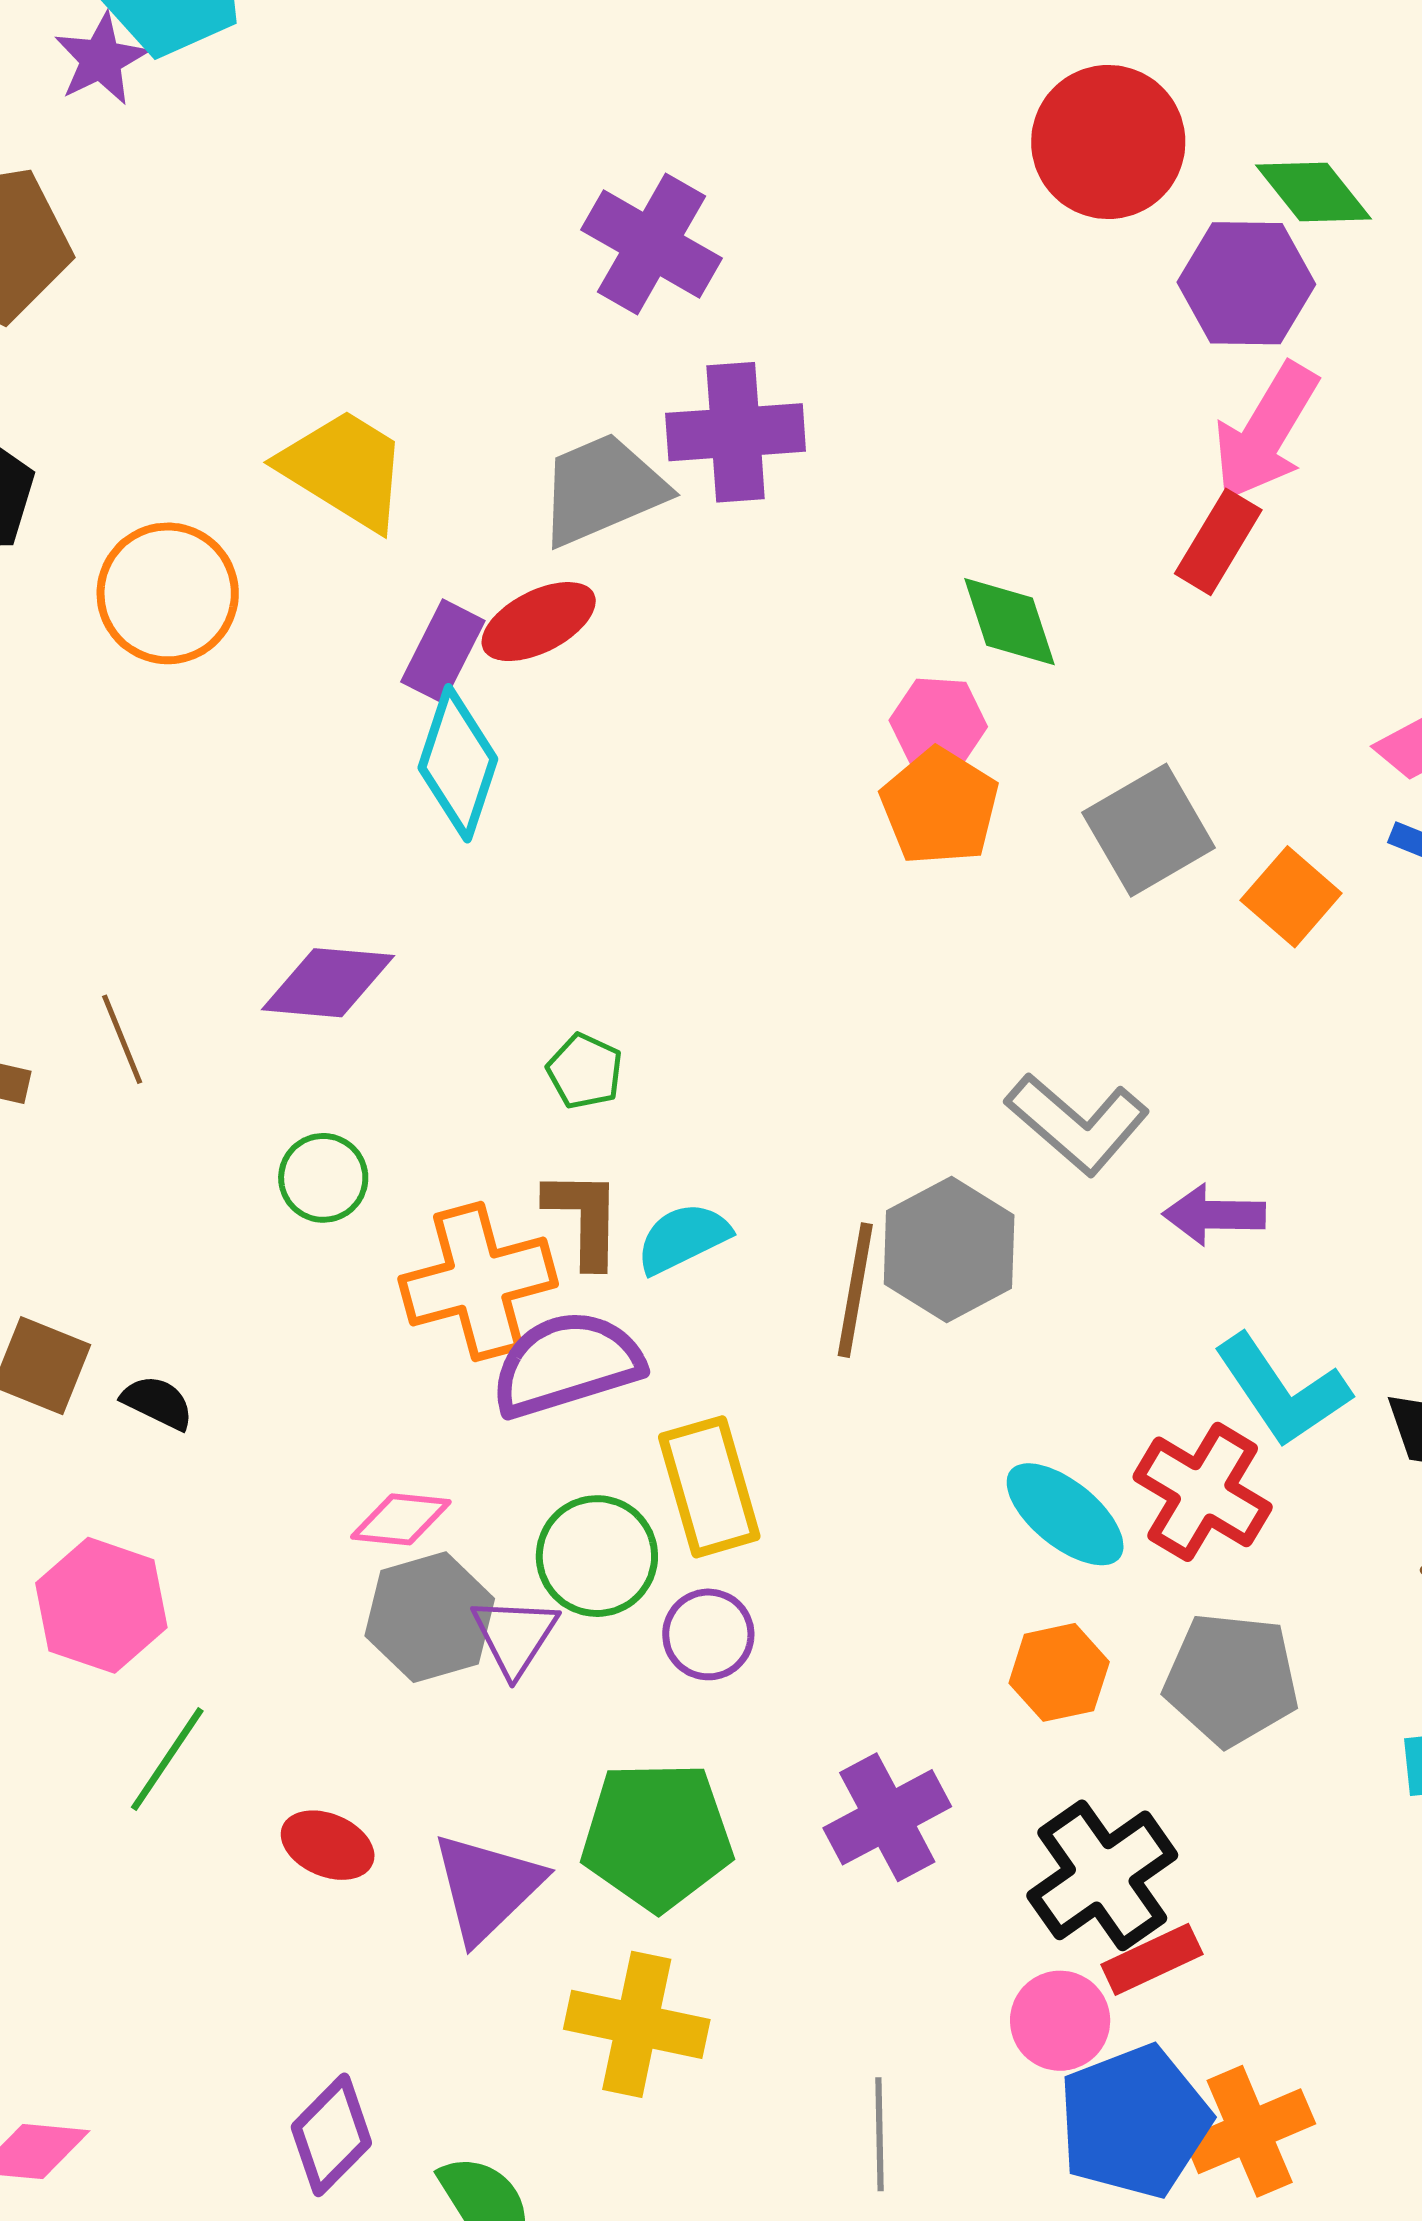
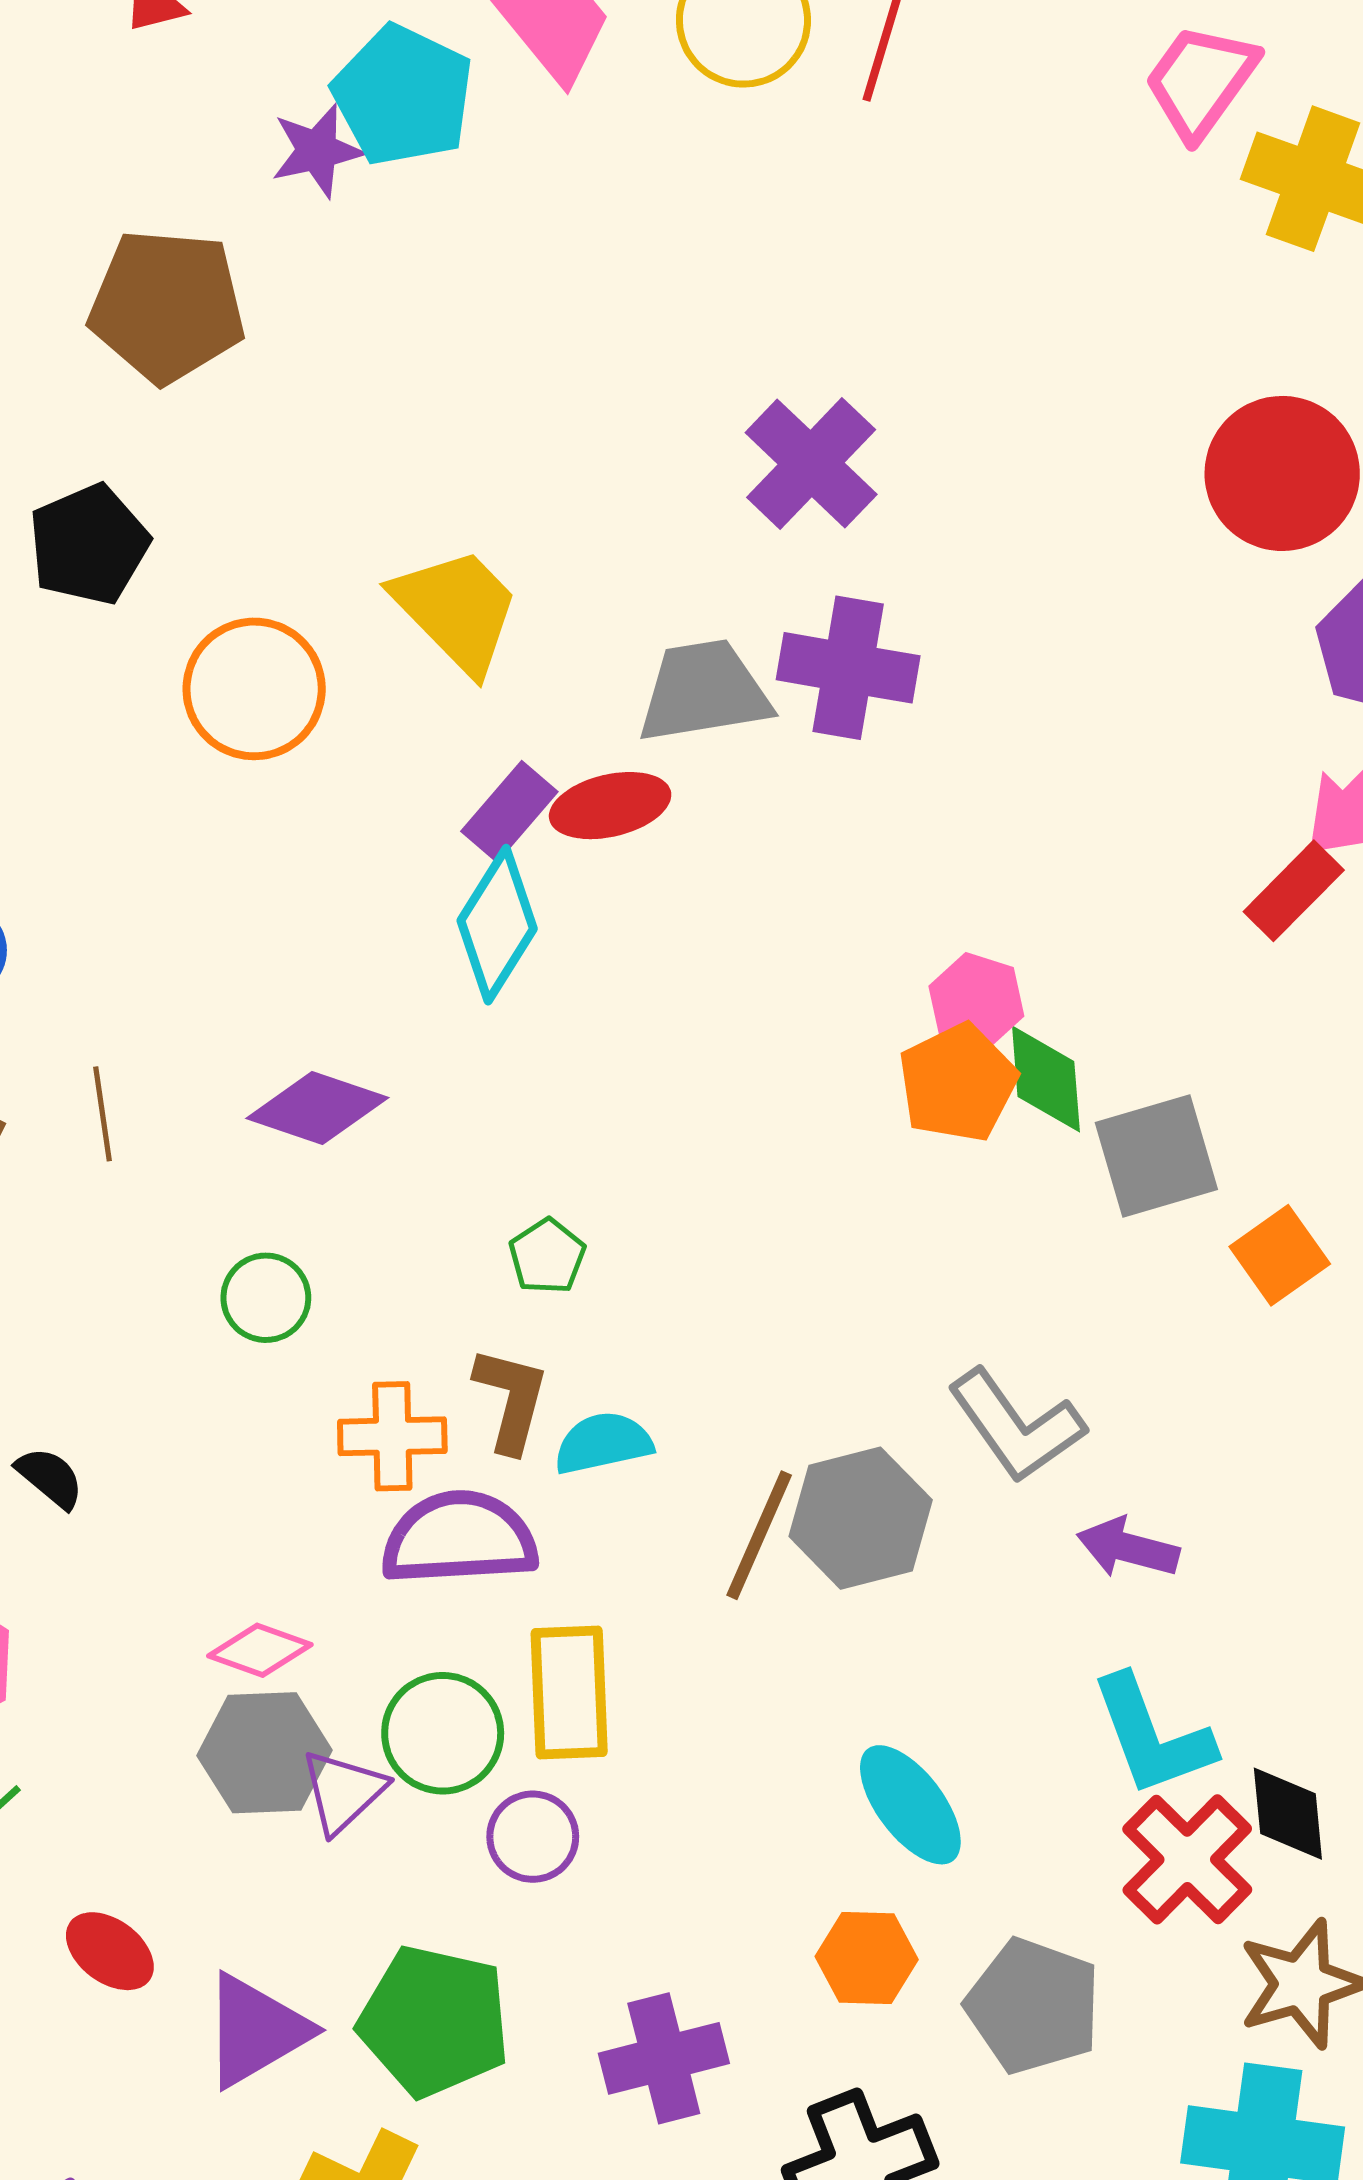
green diamond: (1009, 622) -> (1046, 1079), moved
orange cross: (478, 1282) -> (392, 1436), size x0.7
red cross: (1203, 1492) -> (1187, 1859), moved

